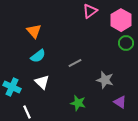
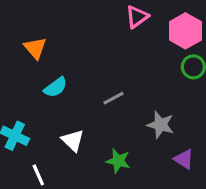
orange triangle: (34, 31) -> (35, 48), moved
white triangle: (42, 82) -> (73, 140), moved

